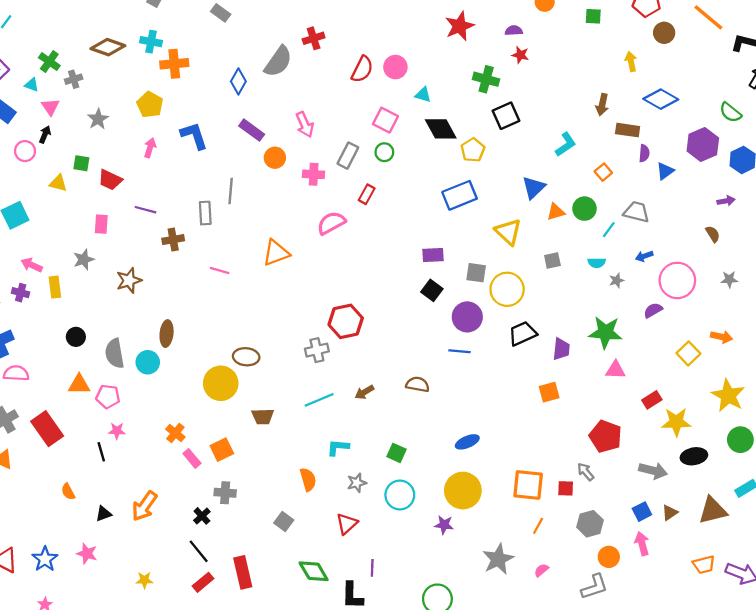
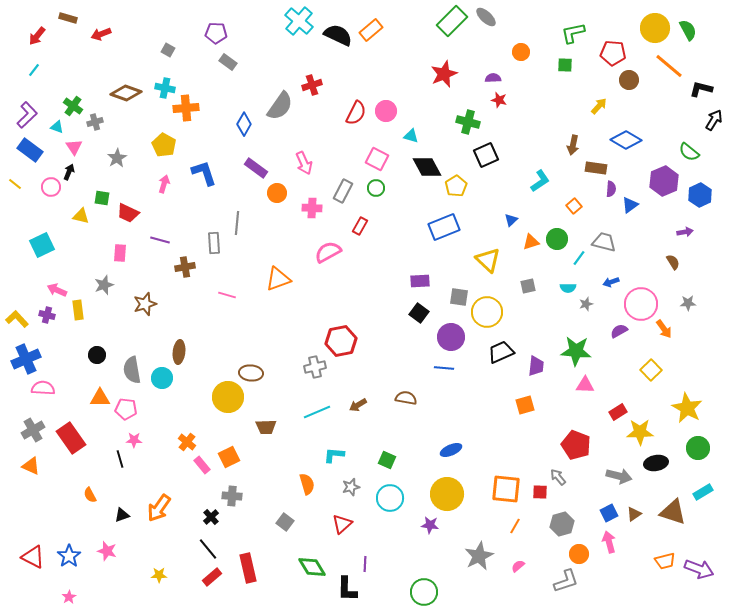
yellow arrow: (631, 62) -> (599, 106), turned 54
blue triangle: (534, 188) -> (511, 220), size x0.6
orange arrow: (722, 337) -> (664, 329), moved, turned 42
brown triangle: (713, 510) -> (673, 512), turned 32

